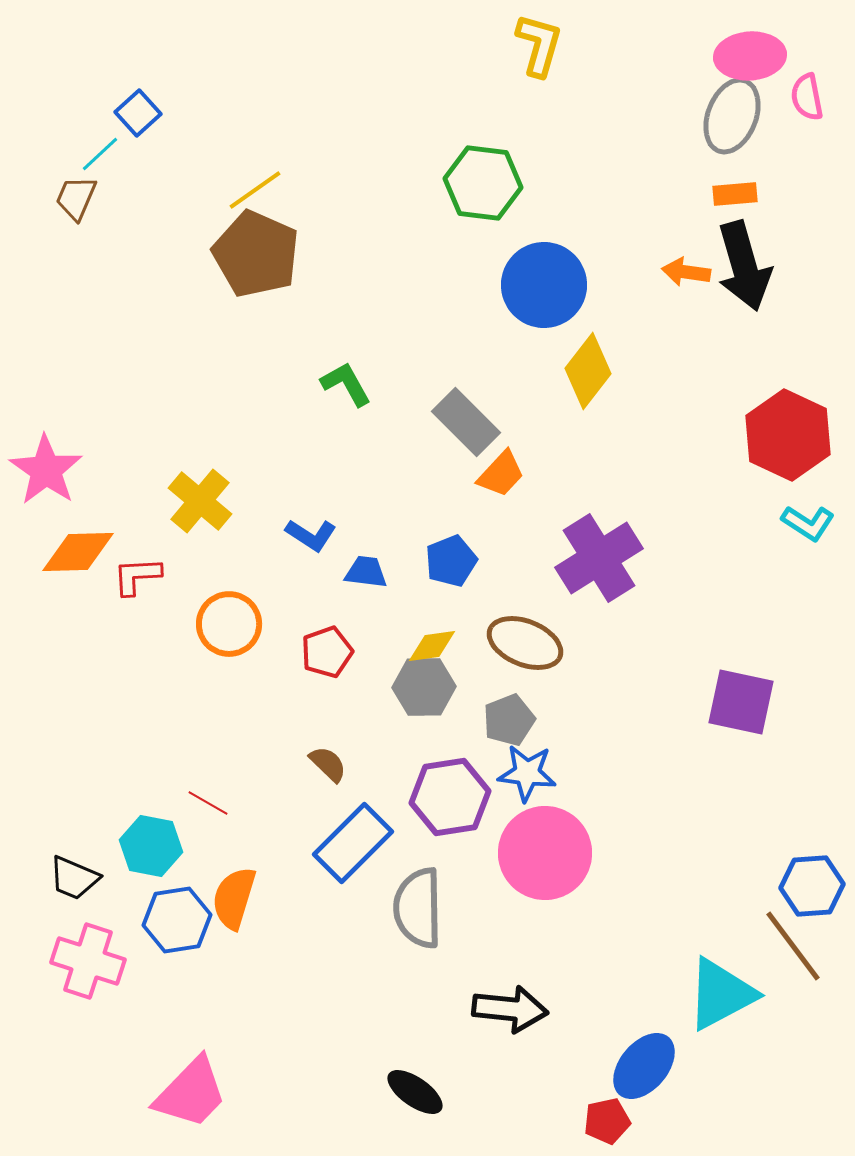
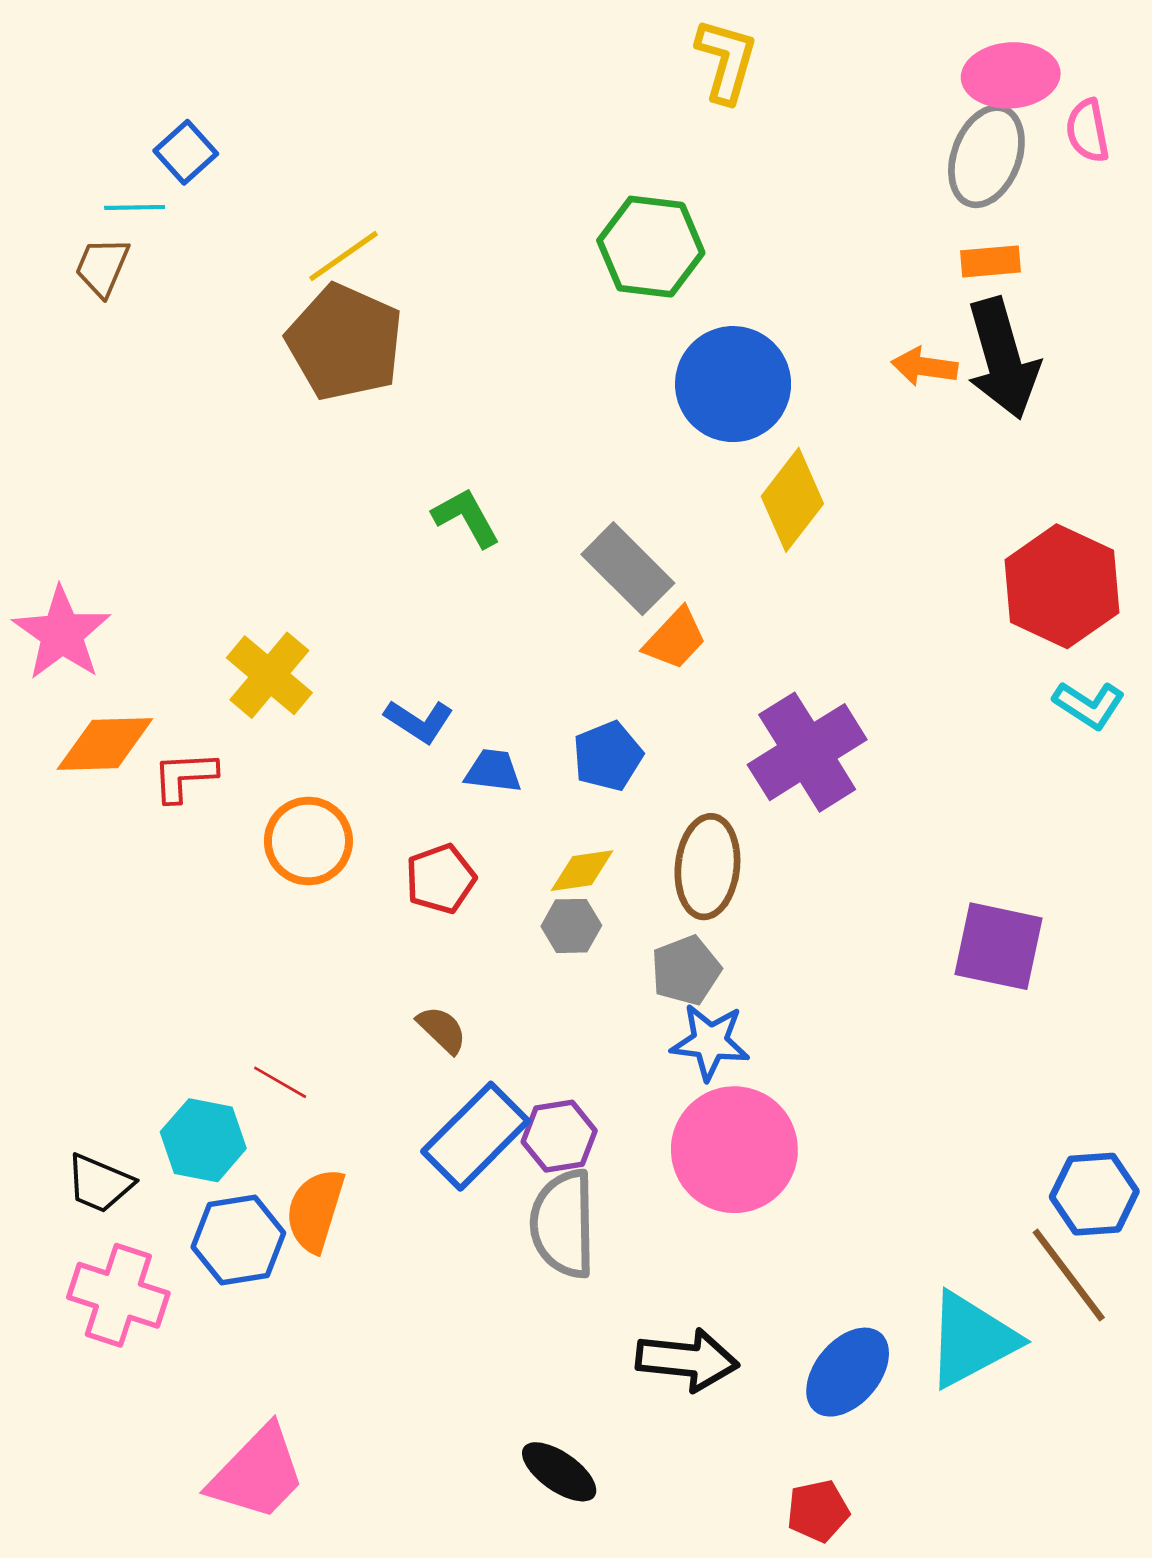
cyan line: (100, 154) -> (135, 207), turned 42
brown ellipse: (525, 643) -> (707, 867), turned 74
gray hexagon: (424, 687) -> (571, 926), size x0.7
purple hexagon: (450, 797) -> (559, 1136), moved, size x0.7
blue ellipse: (644, 1066) -> (848, 1372), moved

